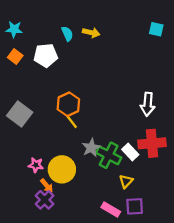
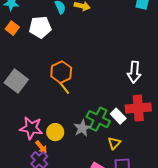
gray star: (91, 148) -> (82, 128), moved
pink star: (36, 165) -> (31, 128), size x1.6
yellow circle: (62, 169) -> (55, 132), size x0.7

